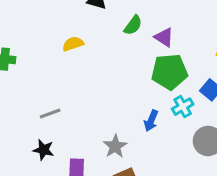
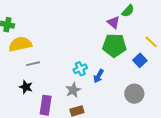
green semicircle: (133, 25) -> (128, 11), moved
yellow semicircle: (73, 44) -> (20, 44), moved, size x1.6
cyan cross: (183, 107) -> (80, 69), moved

